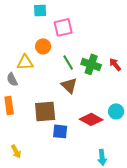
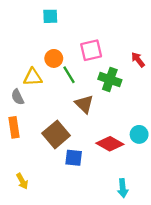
pink square: (63, 27) -> (91, 50), moved
green line: (68, 62) -> (69, 75), moved
red arrow: (115, 64) -> (138, 60), moved
brown square: (45, 111) -> (56, 134), turned -35

